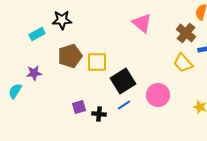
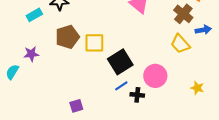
purple square: (79, 107) -> (76, 106), moved
black cross: (99, 114) -> (137, 95), moved

